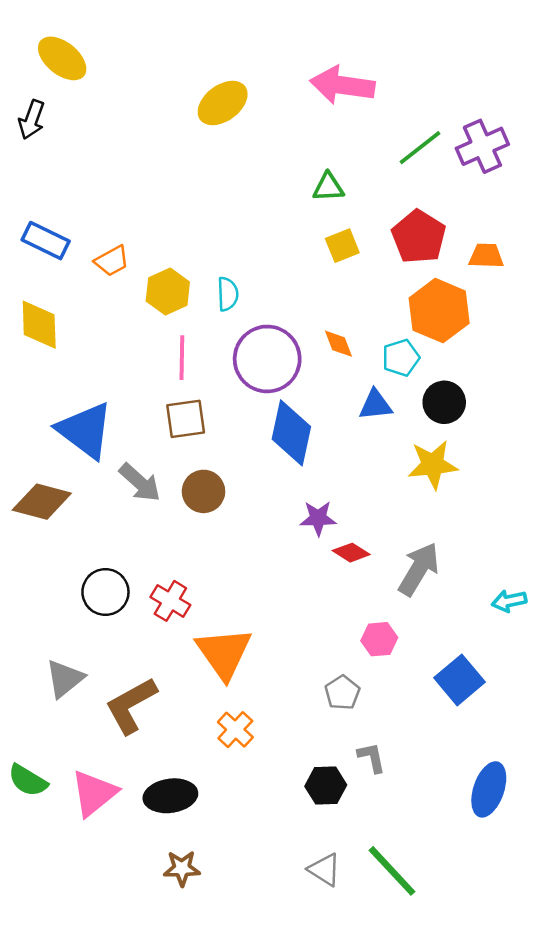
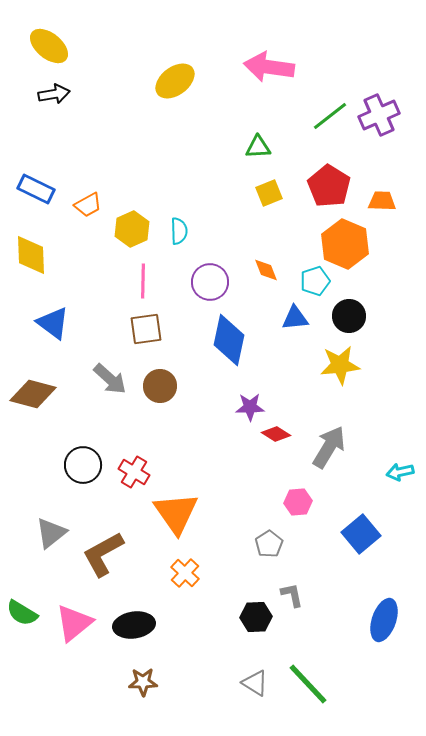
black arrow: (32, 120) -> (54, 94), moved, turned -120
purple circle: (267, 359) -> (210, 282), size x0.7
blue triangle: (85, 430) -> (53, 323), moved, size x0.7

